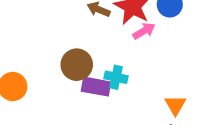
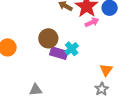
cyan cross: (116, 77) -> (72, 49), turned 32

